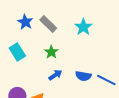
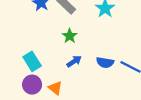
cyan rectangle: (17, 52) -> (32, 61), moved

